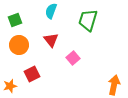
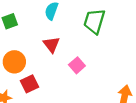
orange circle: (19, 45) -> (14, 62), moved

